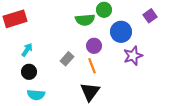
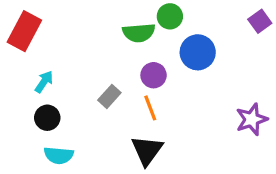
purple square: (150, 16) -> (260, 21), moved
red rectangle: (15, 19) -> (24, 31), turned -45
purple star: (133, 56) -> (252, 119), moved

